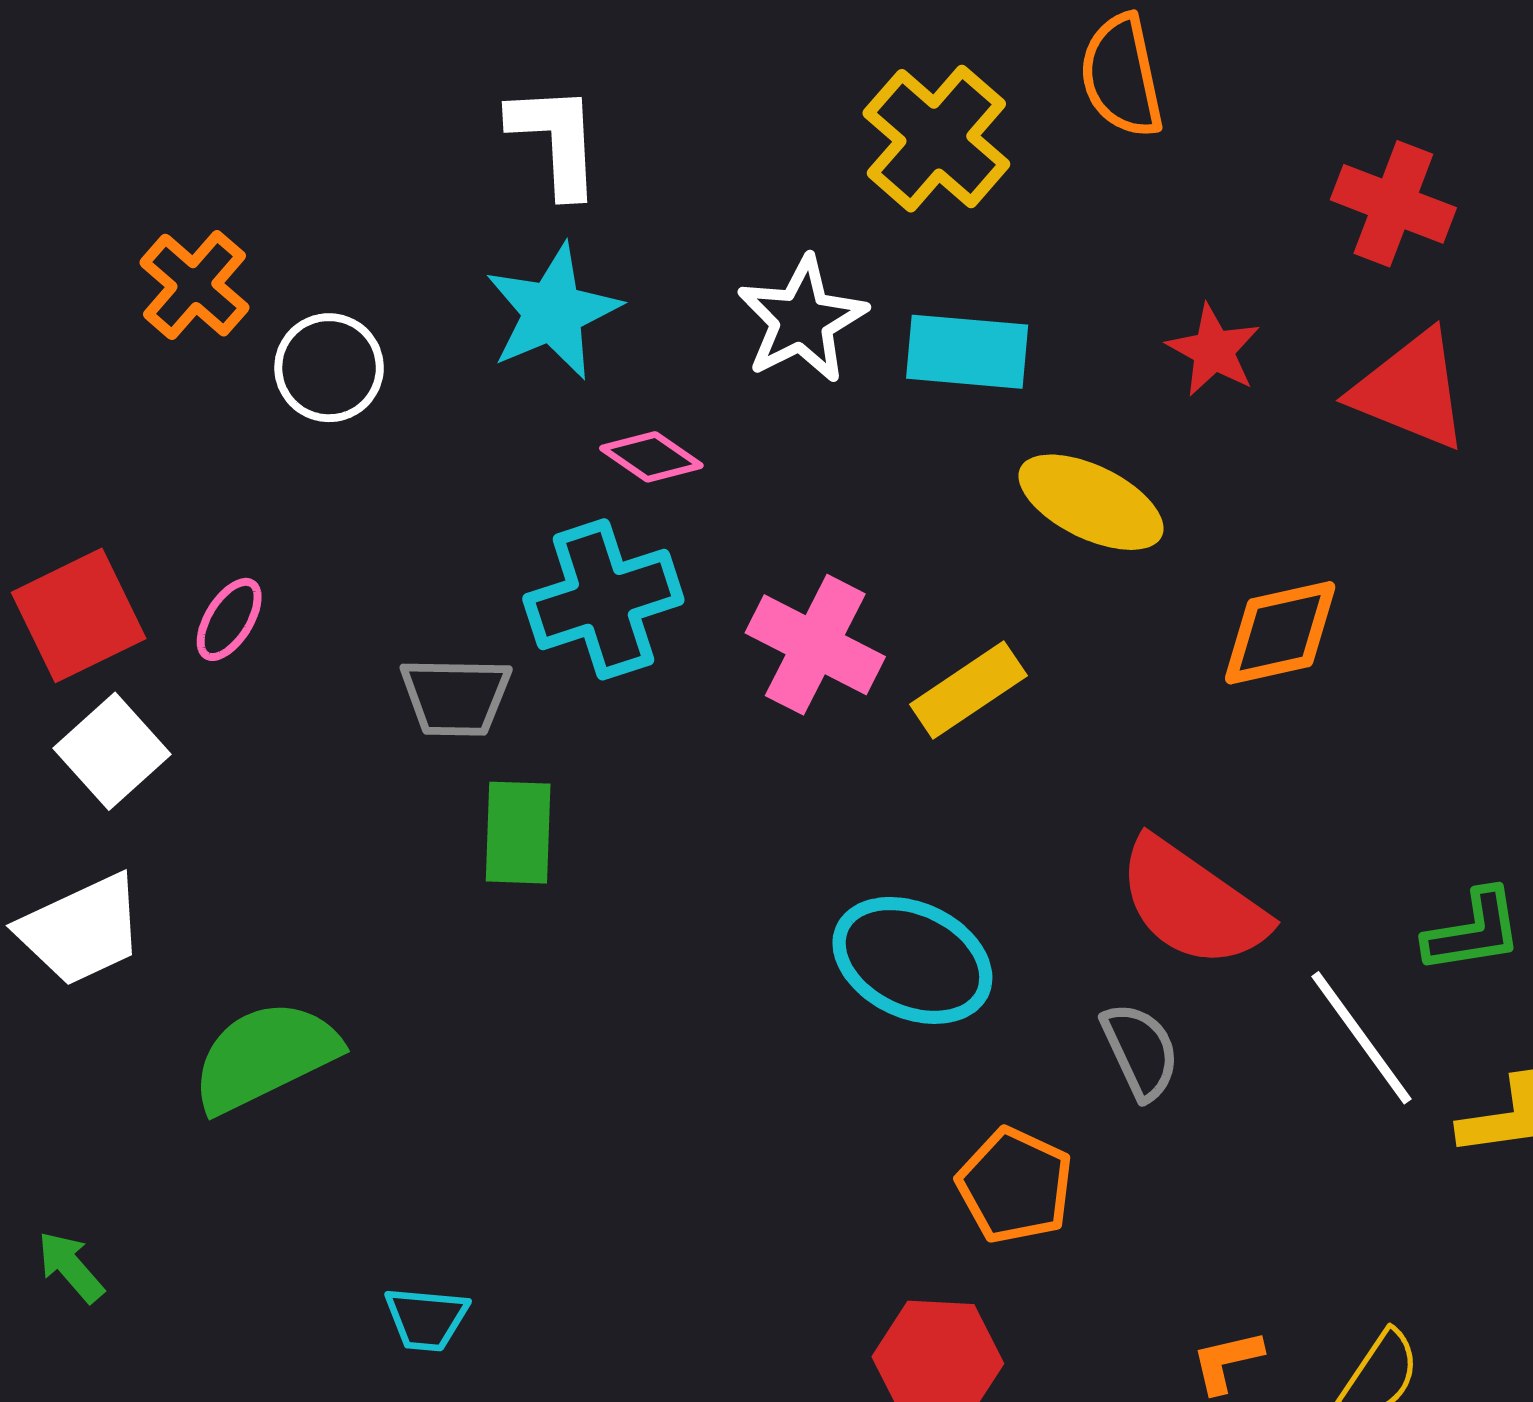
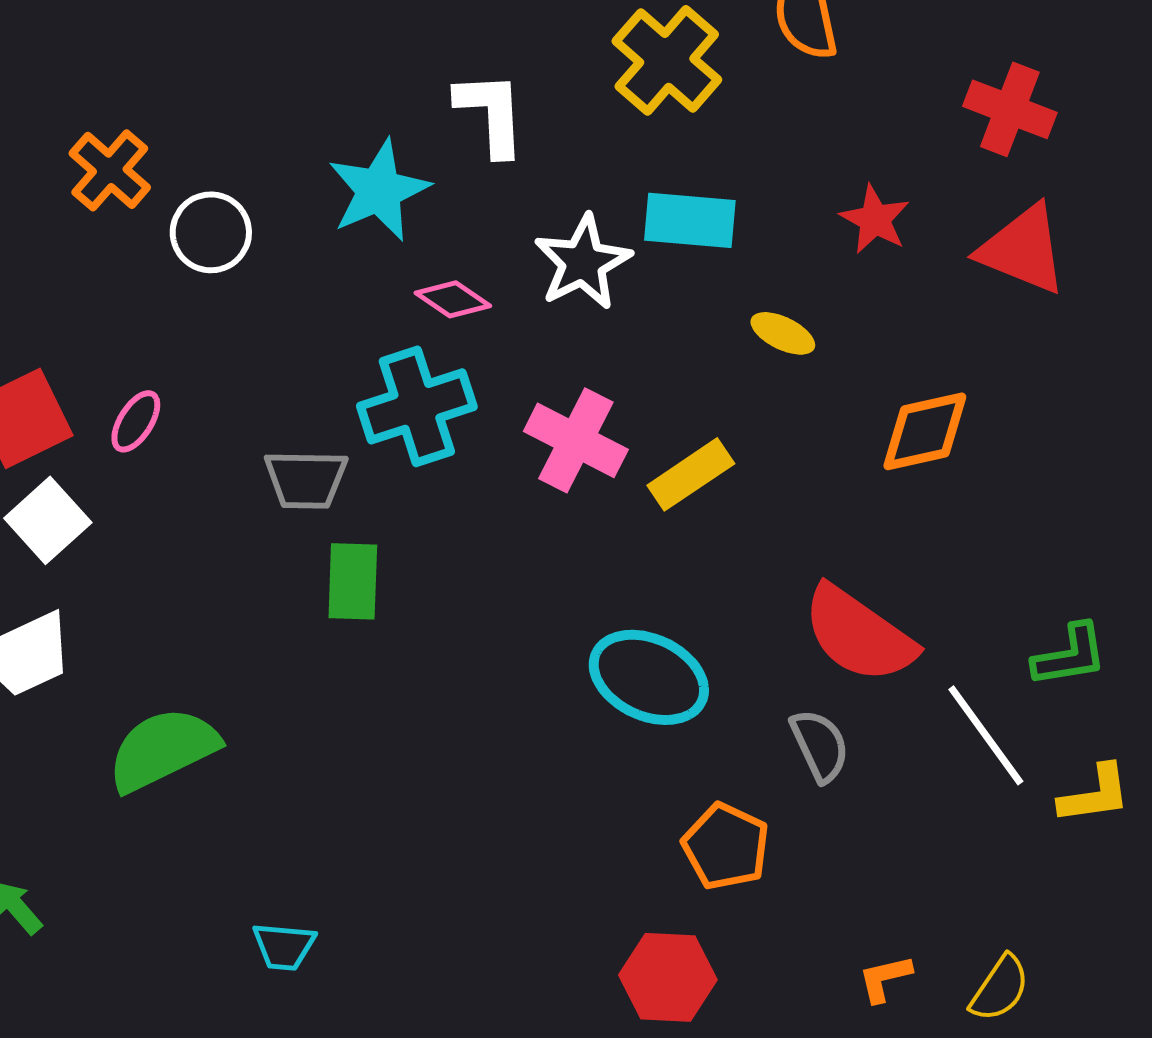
white L-shape: (555, 140) -> (491, 113), moved
white star: (802, 320) -> (583, 262), moved
yellow ellipse: (1091, 502) -> (783, 333), size x0.6

